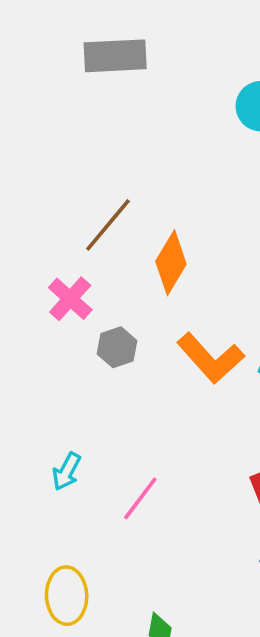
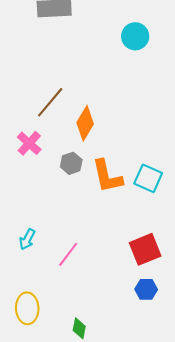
gray hexagon: (117, 347) -> (71, 163), moved
orange L-shape: (211, 358) -> (107, 176), turned 30

